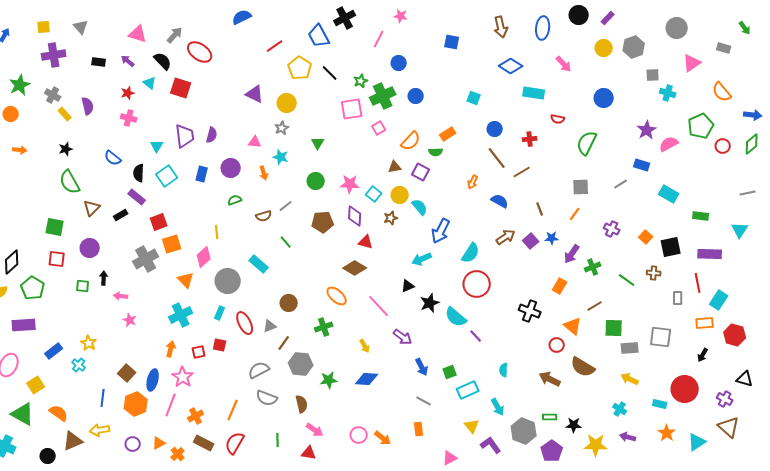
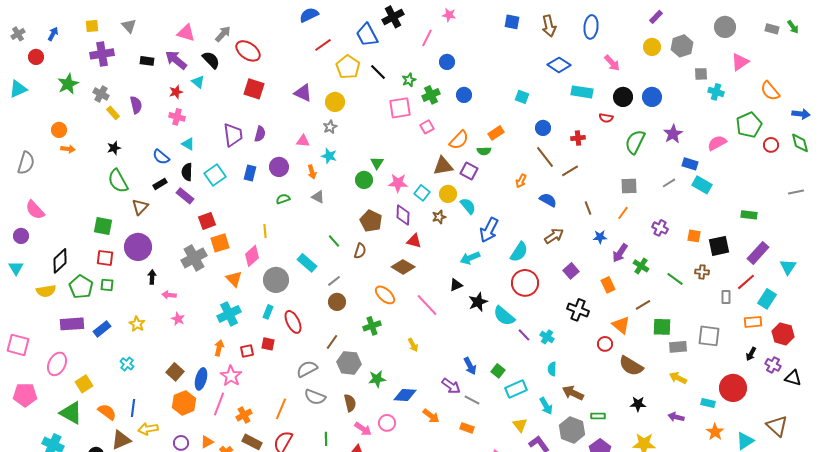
black circle: (579, 15) -> (623, 97), moved
blue semicircle: (242, 17) -> (309, 15), moved
blue square: (452, 42) -> (512, 22), moved
gray rectangle: (724, 48) -> (772, 29), moved
purple arrow: (128, 61) -> (176, 60), size x1.6
red square: (181, 88) -> (254, 89), moved
green cross: (383, 96) -> (431, 95), size x0.7
orange circle: (11, 114) -> (59, 130), moved
purple star: (647, 130) -> (673, 134), moved
green triangle: (318, 143) -> (377, 163), moved
green diamond: (752, 144) -> (800, 143), turned -65
cyan triangle: (157, 146) -> (188, 144), moved, turned -32
brown triangle: (395, 167) -> (443, 166), size x1.5
cyan rectangle: (669, 194) -> (702, 185), moved
gray line: (286, 206) -> (334, 281), moved
black rectangle: (121, 215) -> (160, 184), moved
brown semicircle: (264, 216) -> (360, 251), moved, turned -56
brown pentagon: (323, 222) -> (371, 221), turned 30
cyan triangle: (740, 230) -> (788, 267), moved
orange square: (646, 237) -> (694, 236), turned -32
purple square: (531, 241) -> (571, 271), moved
purple circle: (90, 248) -> (138, 247), size x1.4
purple rectangle: (710, 254) -> (758, 253), turned -50
green cross: (593, 267) -> (641, 266), turned -35
red line: (698, 283) -> (746, 282), turned 60
green square: (83, 286) -> (107, 285), moved
orange rectangle: (560, 286) -> (608, 285), turned -56
gray triangle: (270, 326) -> (318, 197), moved, turned 48
purple arrow: (403, 337) -> (451, 386), moved
yellow star: (89, 343) -> (137, 324), moved
blue rectangle: (54, 351) -> (102, 329), moved
green square: (450, 372) -> (498, 371), turned -32
blue diamond: (367, 379) -> (405, 395), moved
brown arrow: (550, 379) -> (573, 393), moved
blue line: (103, 398) -> (133, 408), moved
purple cross: (725, 399) -> (773, 365), moved
cyan cross: (620, 409) -> (547, 337), moved
black star: (574, 425) -> (638, 404), moved
orange rectangle: (419, 429) -> (467, 428), turned -64
pink circle: (359, 435) -> (387, 423), moved
purple arrow: (628, 437) -> (676, 417), moved
orange arrow: (383, 438) -> (431, 416), moved

